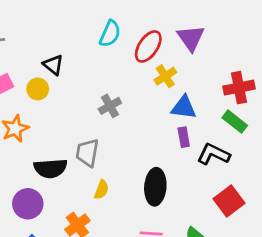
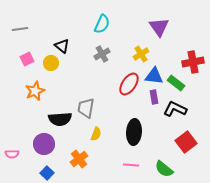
red ellipse: (148, 46) -> (129, 84), moved
gray cross: (110, 106) -> (102, 54), moved
green rectangle: (235, 122) -> (176, 83), moved

